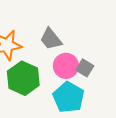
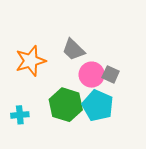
green hexagon: (23, 78) -> (66, 105), moved

